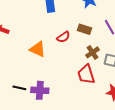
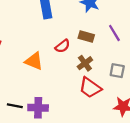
brown cross: (93, 52) -> (85, 63), moved
red trapezoid: (86, 74) -> (90, 88), turned -35

